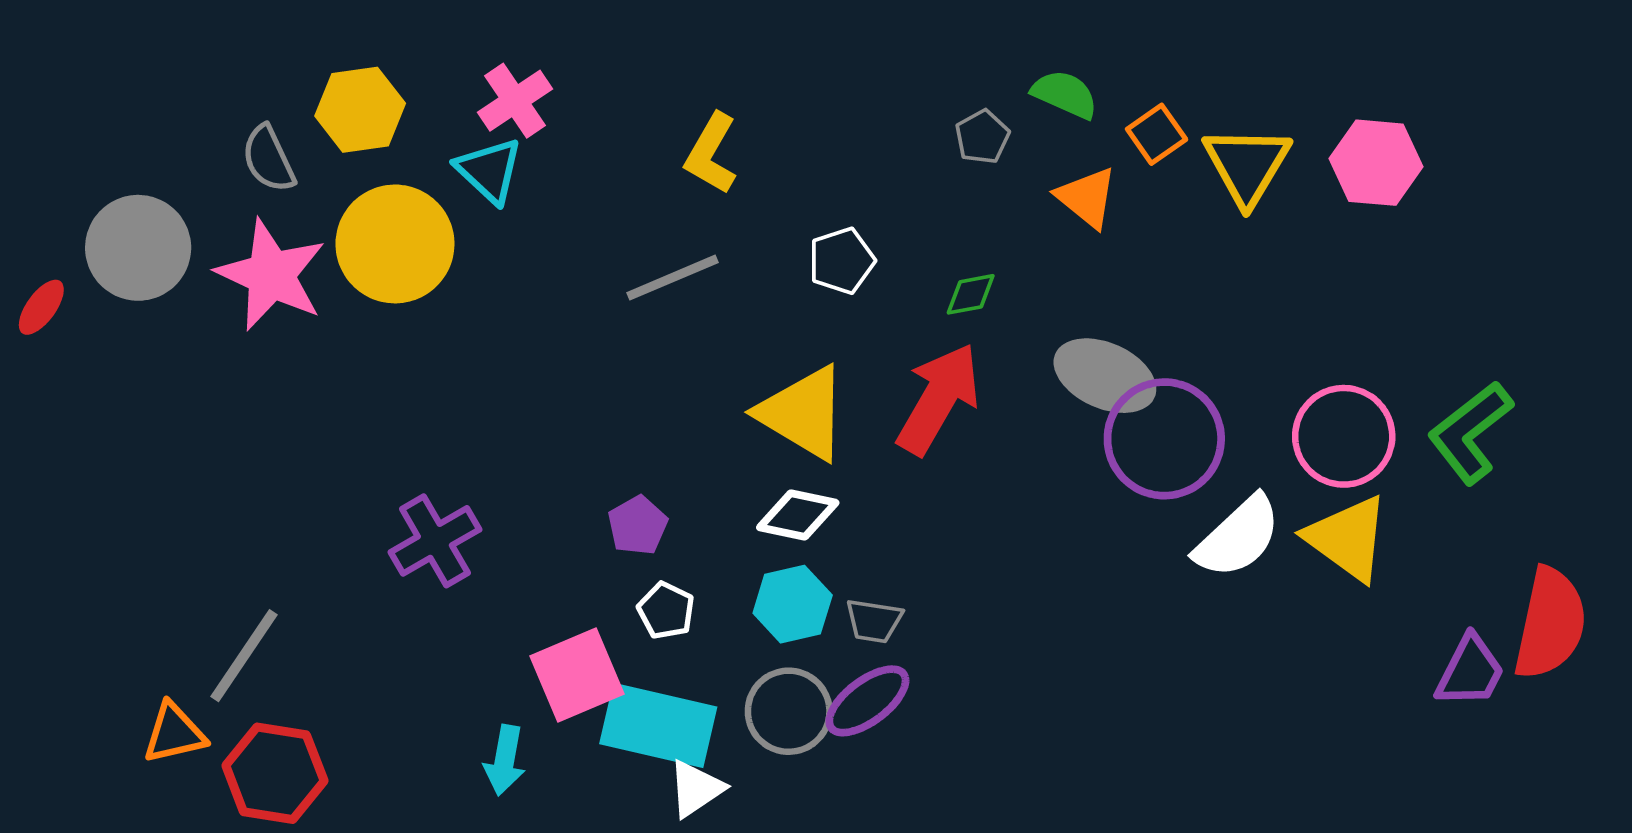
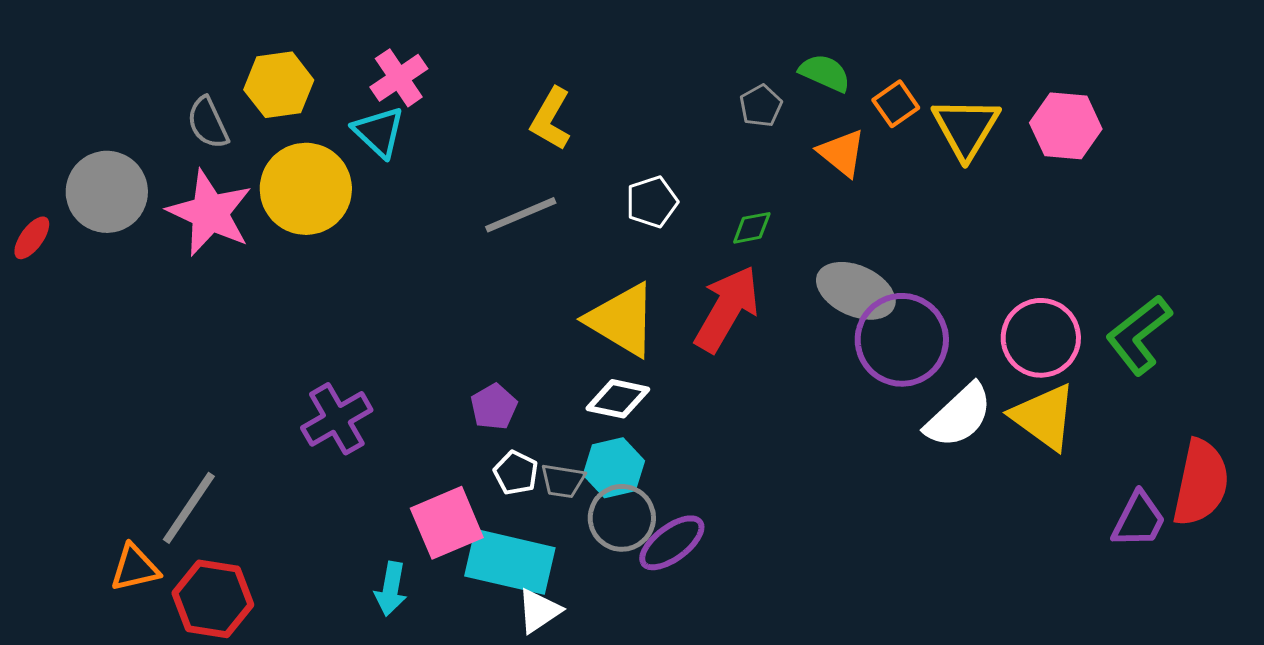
gray trapezoid: (874, 621) -> (563, 481), moved
gray circle: (789, 711) -> (622, 518), moved

